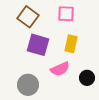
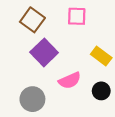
yellow rectangle: (71, 44) -> (101, 56), moved, turned -66
purple square: (38, 45) -> (44, 52), turned 30

